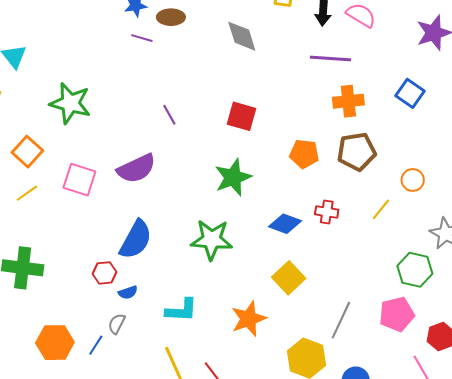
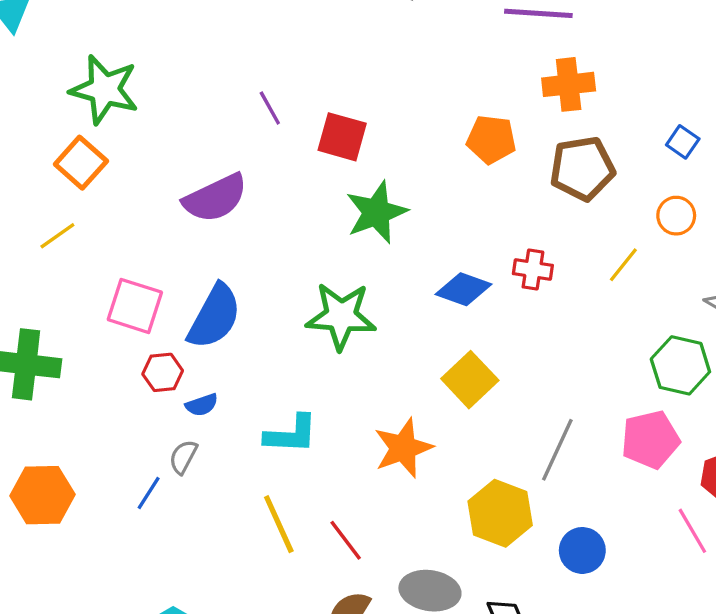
blue square: (410, 93) -> (683, 142), moved, size x0.7
red square: (241, 116) -> (342, 137), moved
orange square: (27, 152) -> (81, 163), moved
orange pentagon: (304, 154) -> (491, 139), moved
pink square: (79, 180) -> (135, 306), moved
yellow line: (27, 193) -> (57, 236), moved
orange hexagon: (55, 343) -> (42, 495), moved

